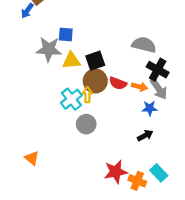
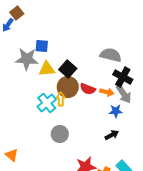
black square: (95, 61) -> (68, 69), turned -30
gray circle: (86, 124) -> (60, 134), moved

